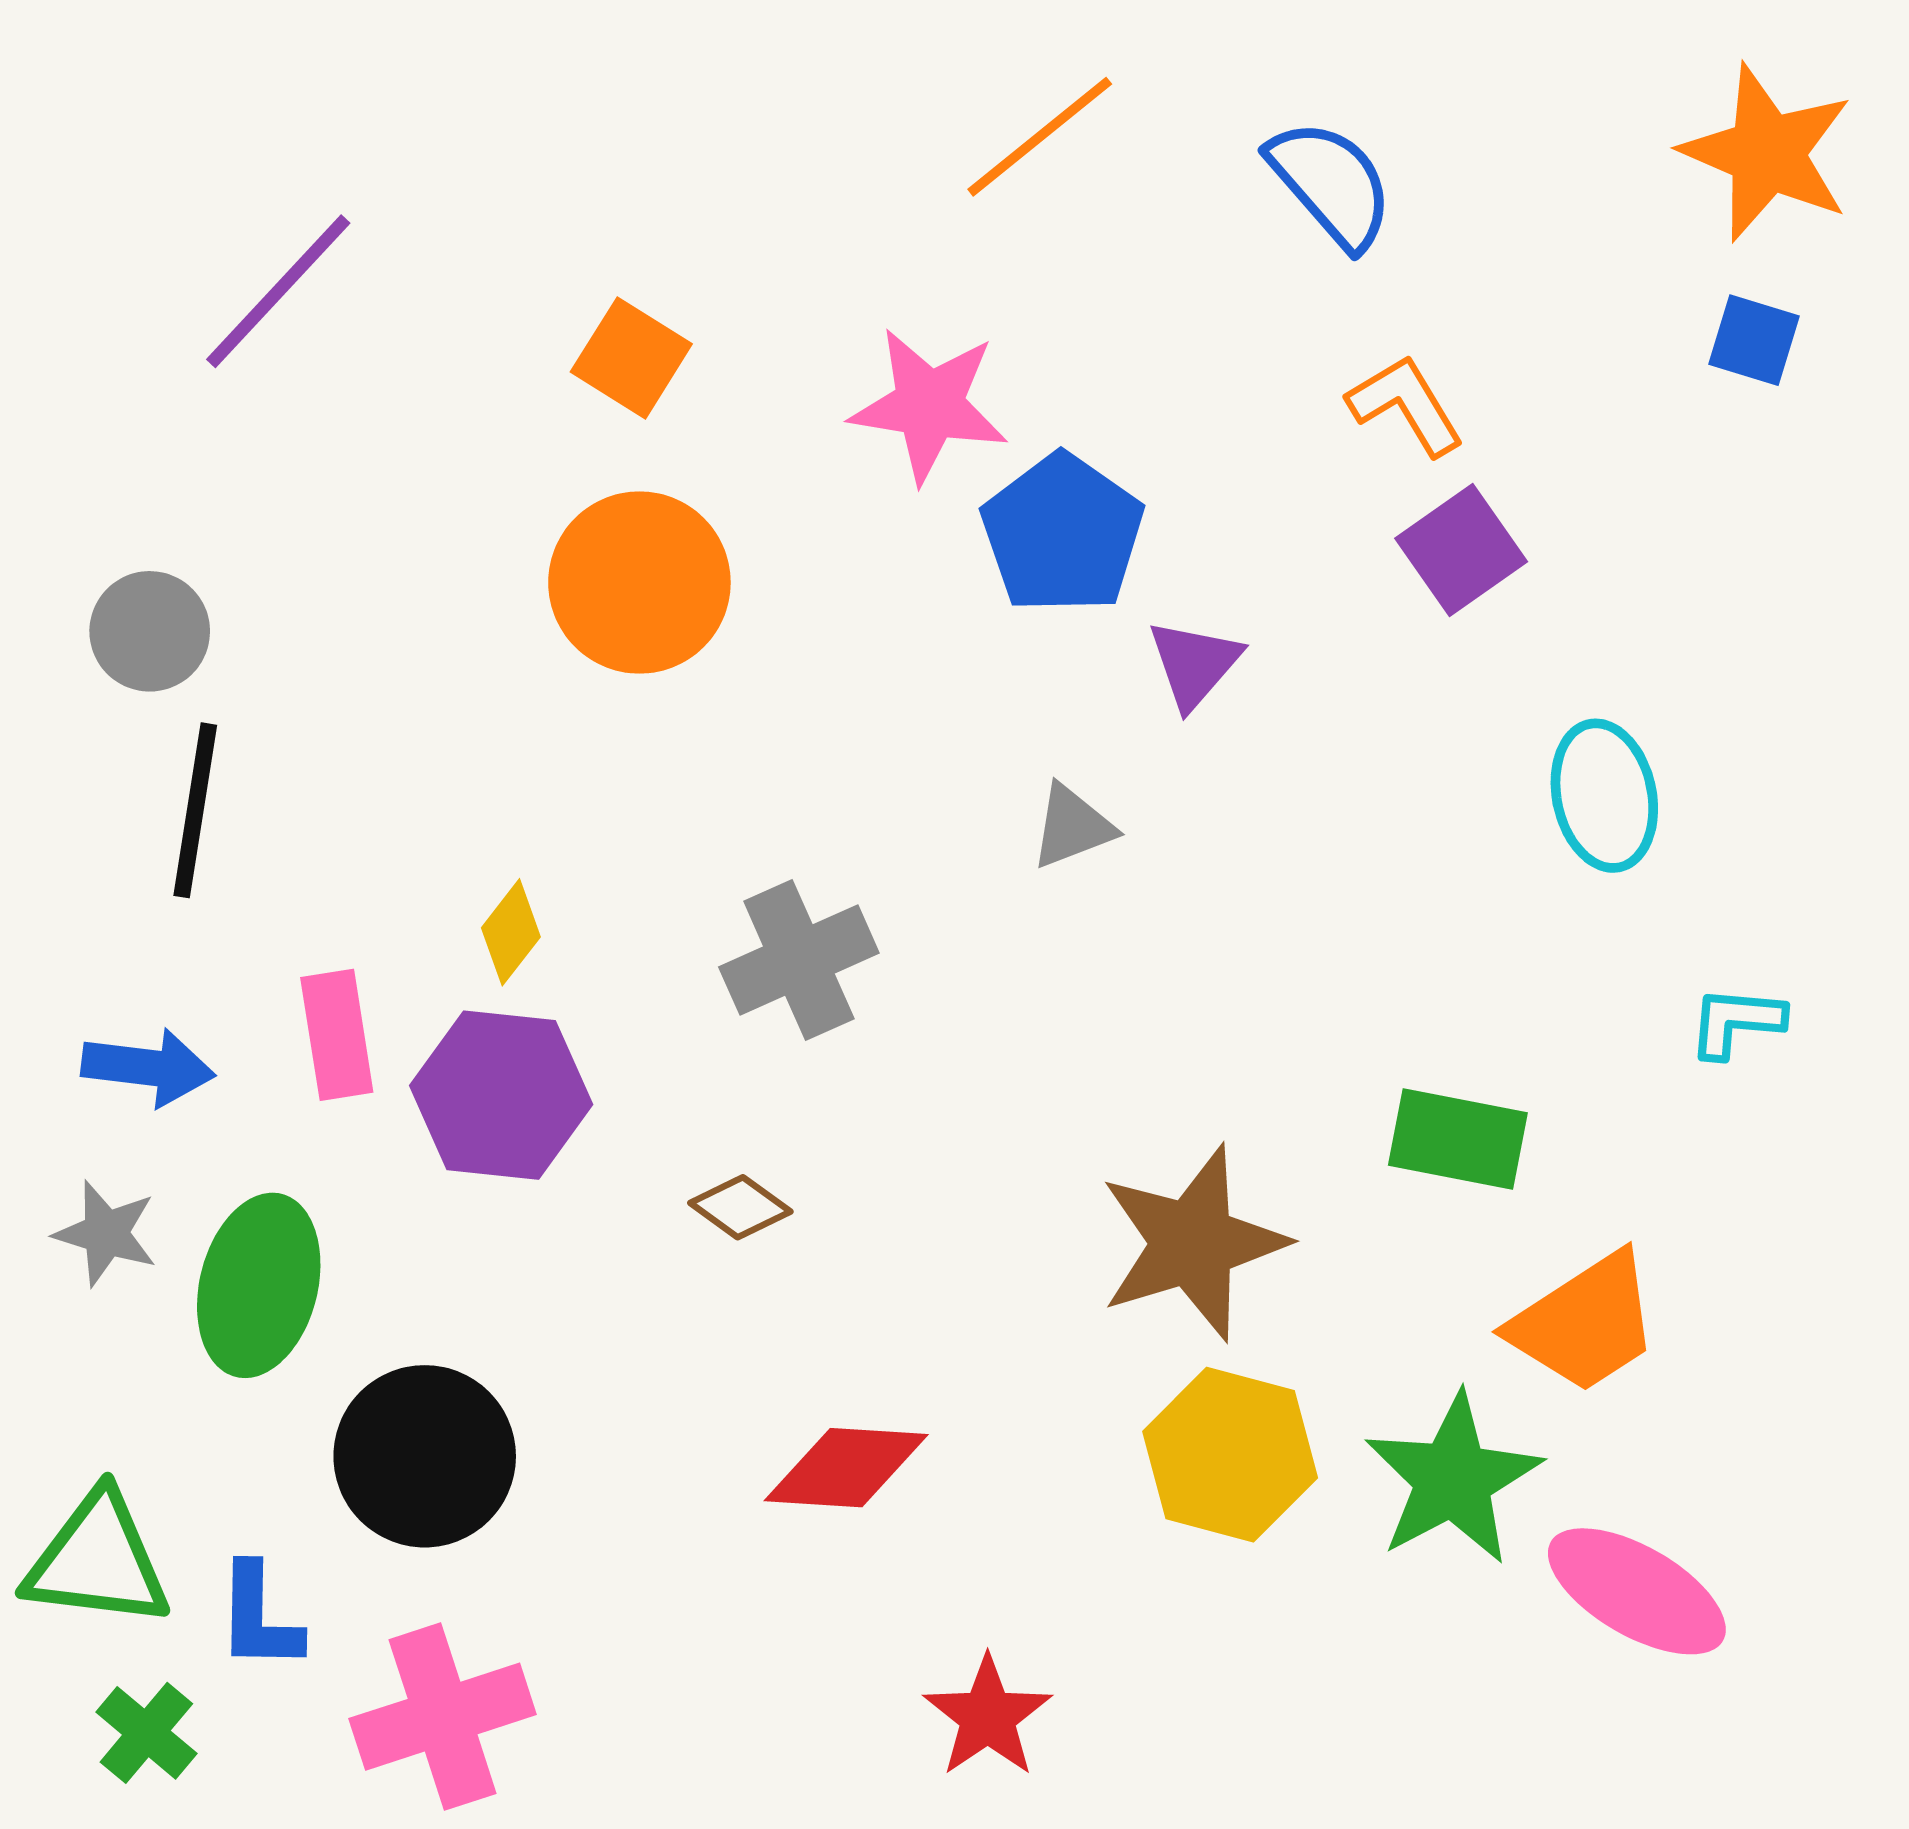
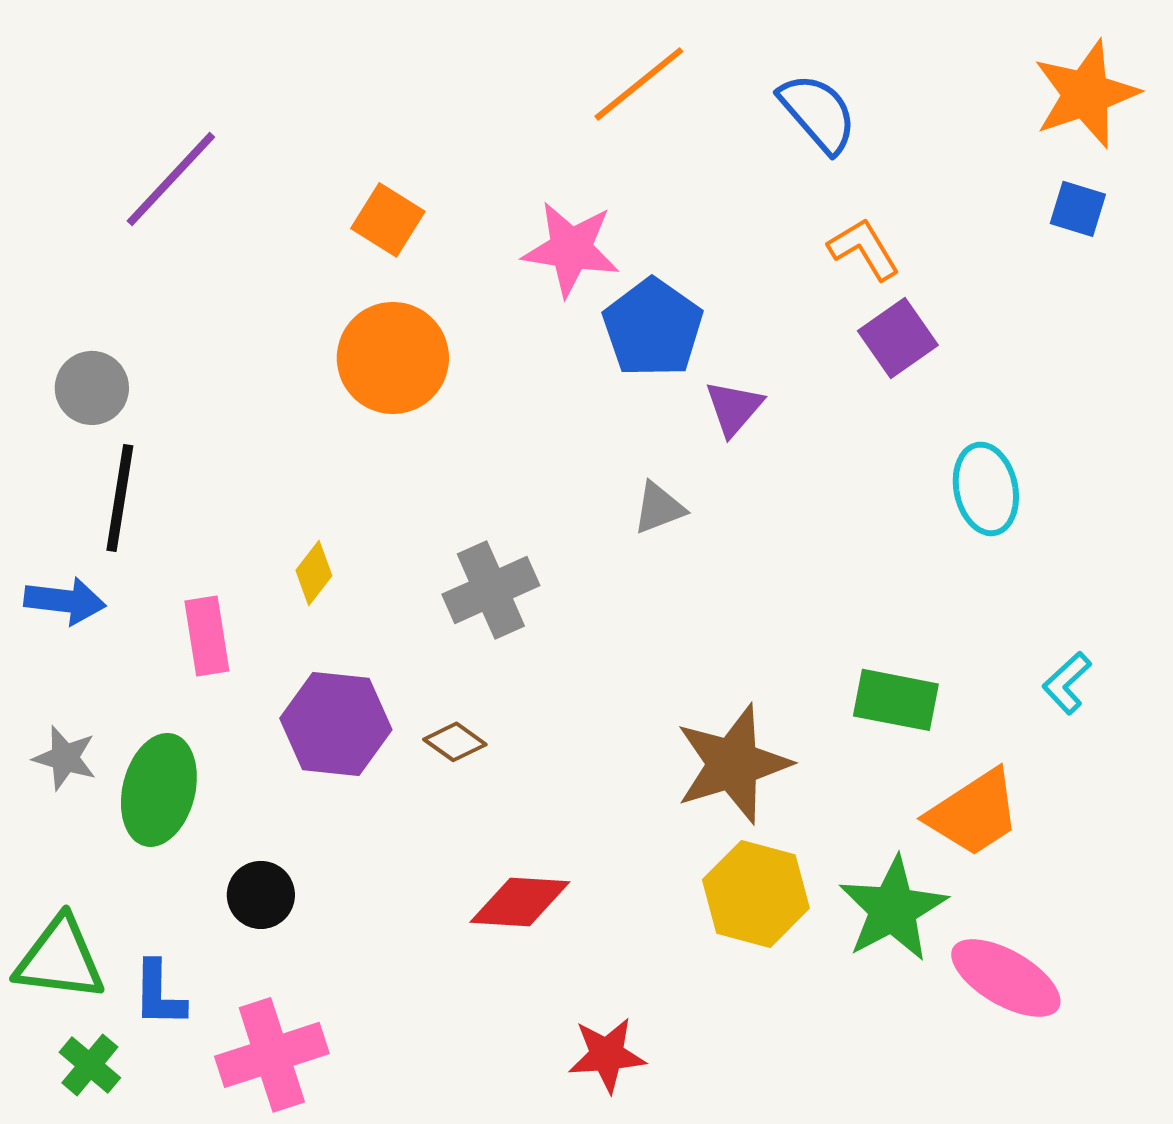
orange star: (1767, 153) -> (1086, 94), turned 30
cyan L-shape: (1736, 1022) -> (1067, 683), moved, turned -48
blue arrow: (148, 1067) -> (65, 601), moved
purple hexagon: (501, 1095) -> (336, 724), moved
black circle: (425, 1456) -> (261, 895), size x0.6
red star: (988, 1717) -> (607, 1055), turned 30

